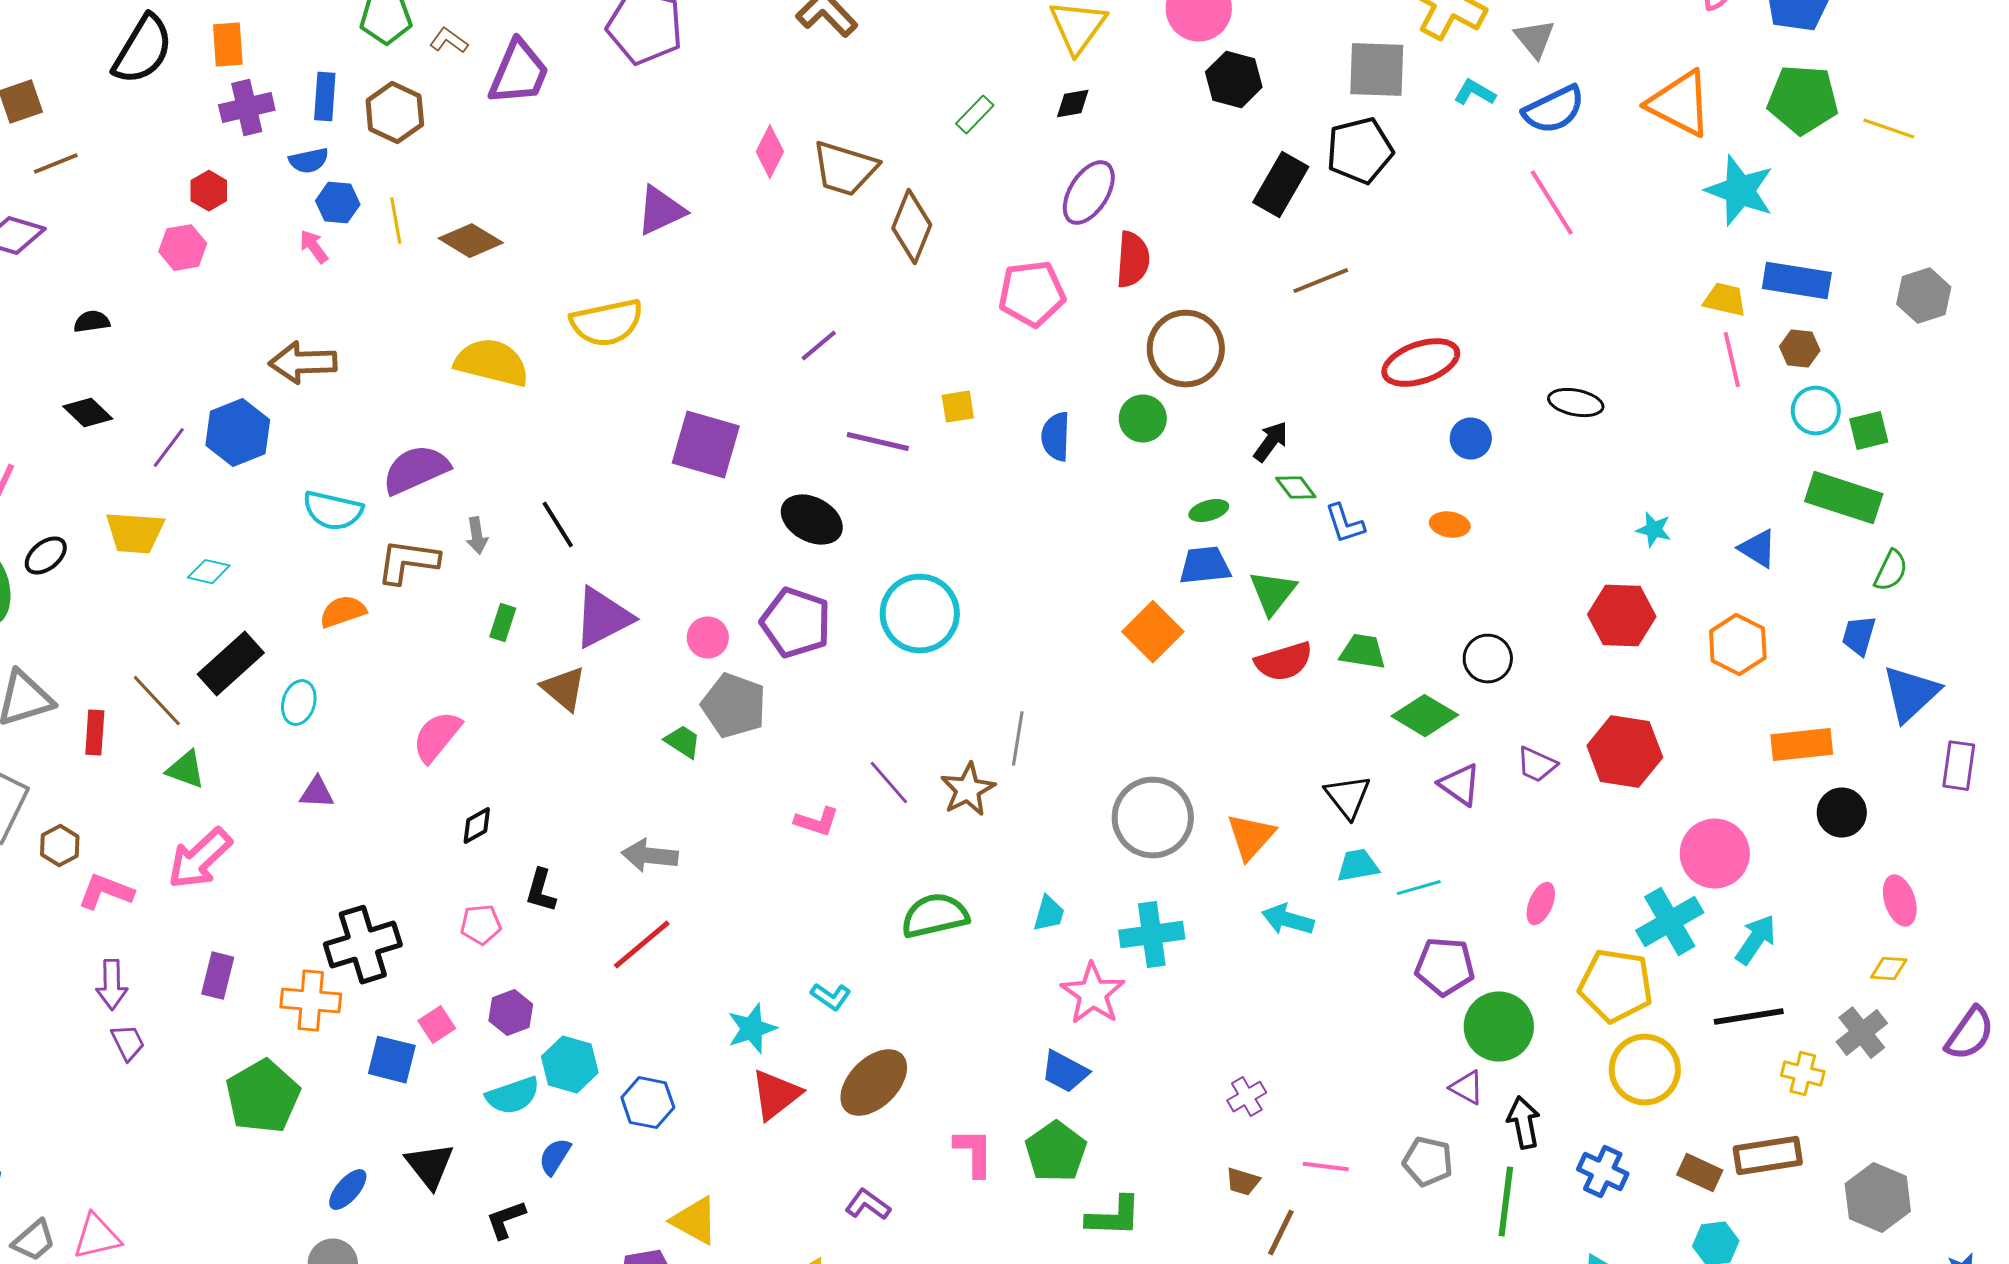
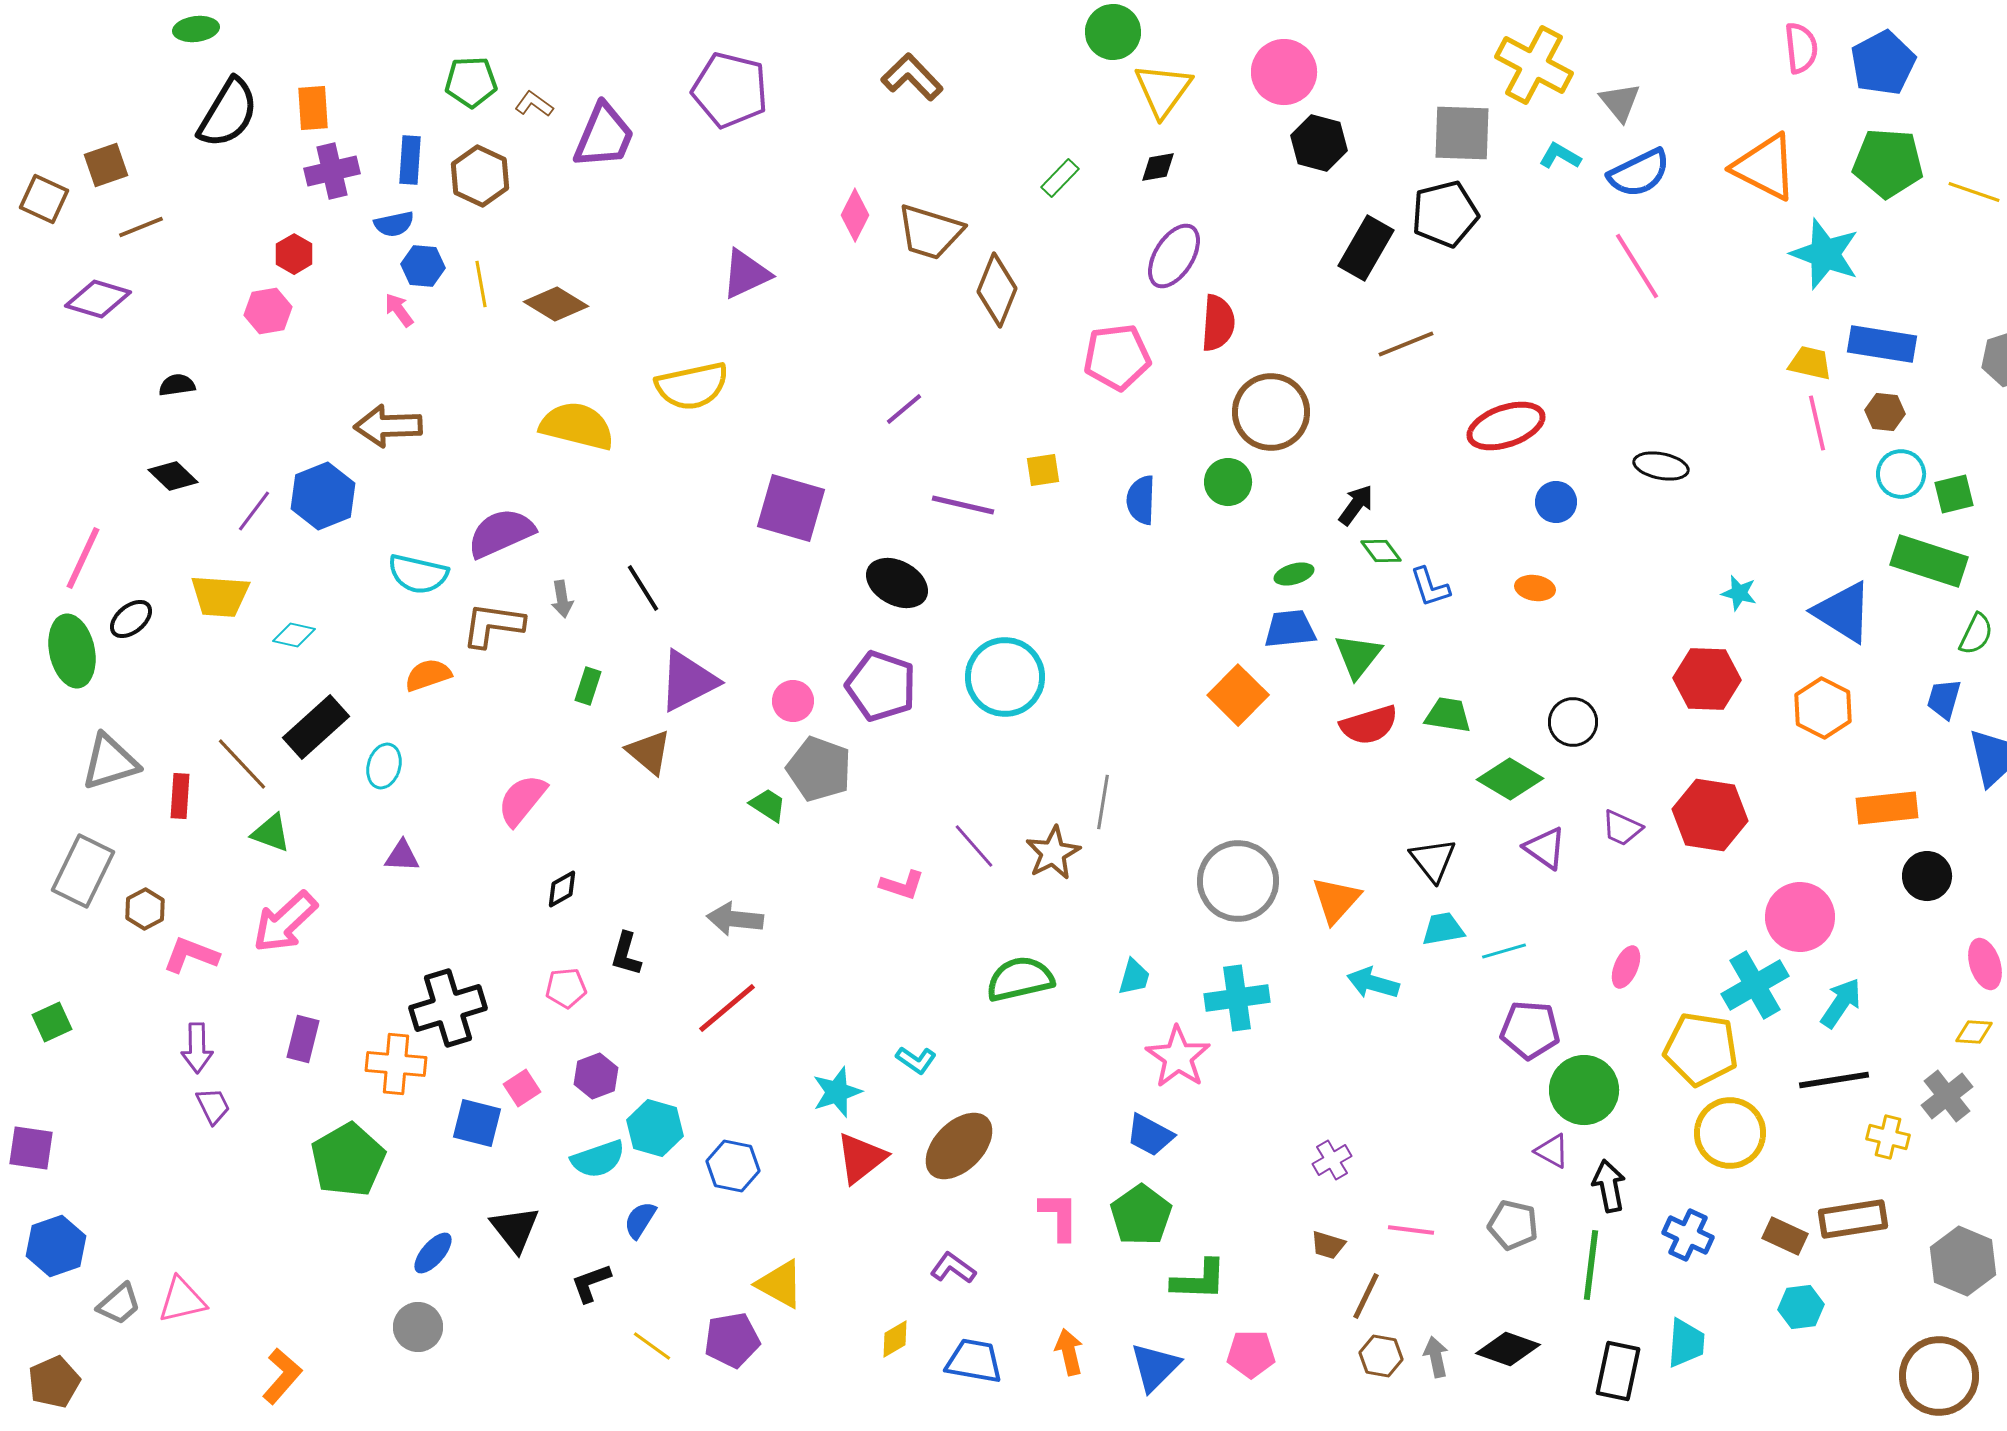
blue triangle: (1758, 549) -> (1843, 612), size x1.6

